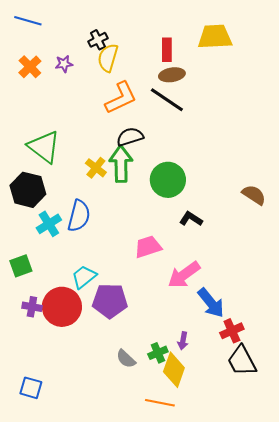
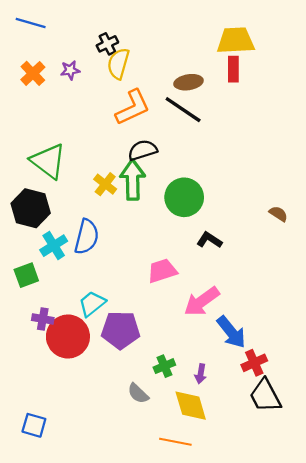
red rectangle: (167, 50) -> (233, 69), moved
brown semicircle: (254, 195) -> (278, 214), size x0.7
green square: (21, 266) -> (26, 275), moved
purple cross: (32, 307) -> (43, 319), moved
green cross: (158, 353) -> (164, 366), moved
yellow diamond: (174, 370) -> (191, 406), turned -36

